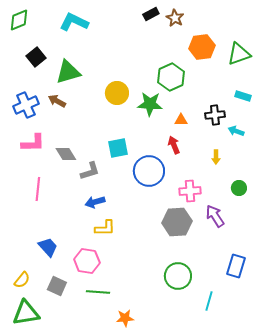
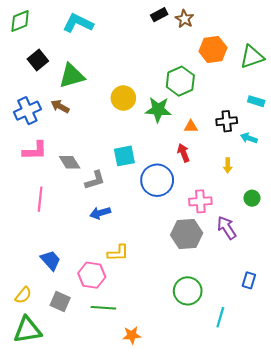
yellow L-shape: (105, 228) -> (118, 253), moved
blue rectangle: (236, 266) -> (249, 280), size x0.7

